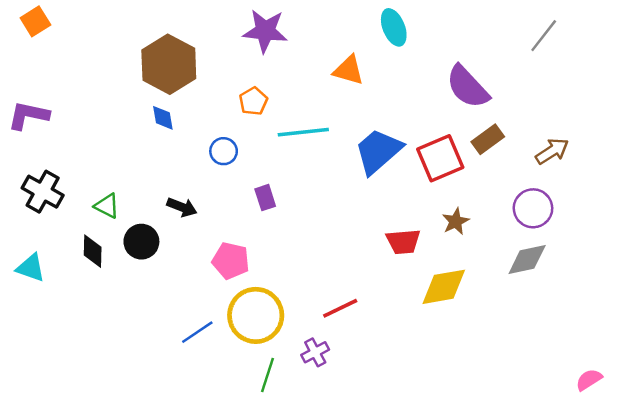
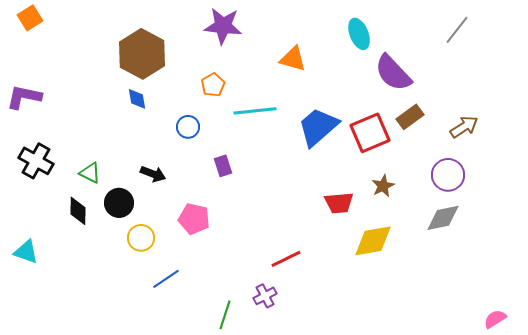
cyan ellipse: (394, 27) -> (359, 34), moved
cyan triangle: (31, 268) -> (26, 252), moved
yellow circle: (256, 315) -> (141, 238), moved, size x0.6

